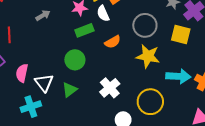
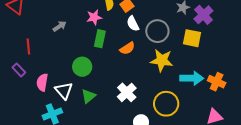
white semicircle: (103, 13) -> (133, 24), moved
green rectangle: (84, 30) -> (100, 39), turned -54
green circle: (75, 60) -> (82, 67), moved

